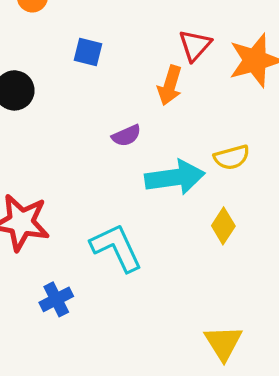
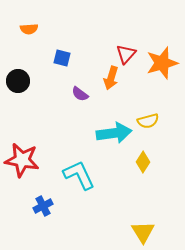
purple semicircle: (126, 136) -> (80, 94), moved, turned 60

